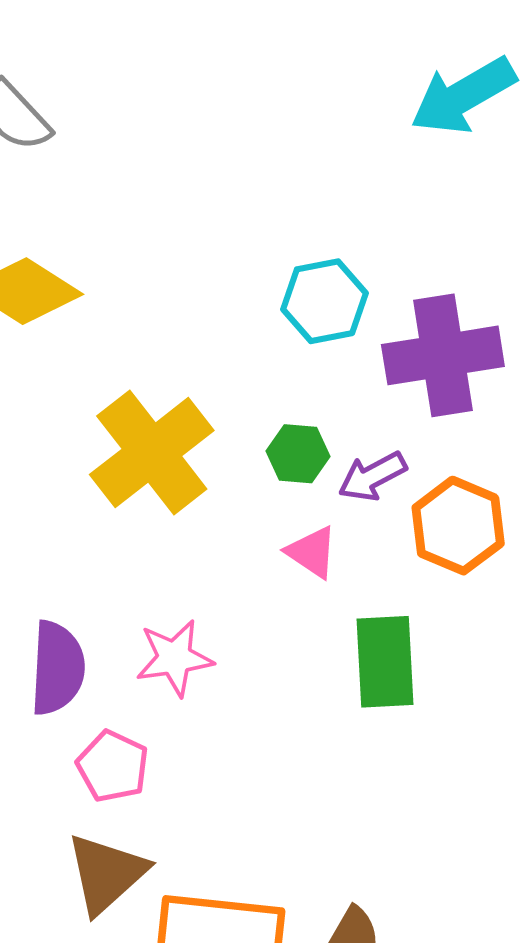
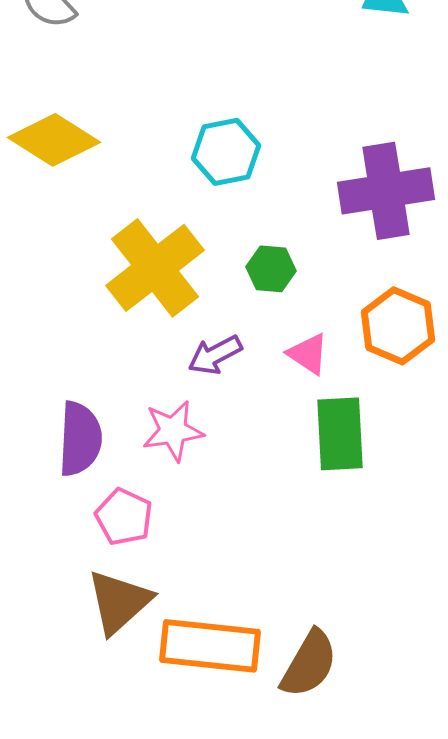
cyan hexagon: (324, 301) -> (226, 152), moved
purple arrow: (372, 476) -> (215, 355), moved
pink triangle: (312, 552) -> (308, 354), moved

